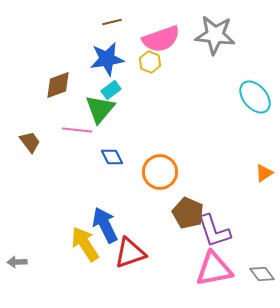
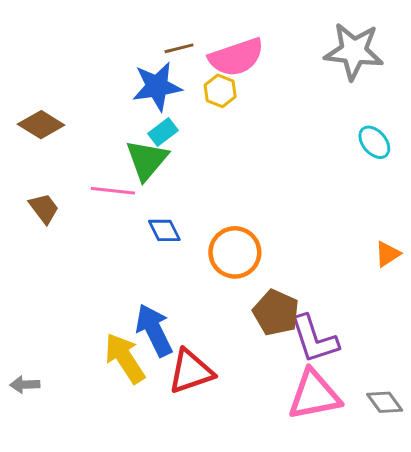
brown line: (112, 22) -> (179, 48), moved
gray star: (215, 35) -> (354, 51), moved
brown diamond: (58, 85) -> (41, 125), moved, turned 52
cyan ellipse: (255, 97) -> (374, 142), size x0.7

